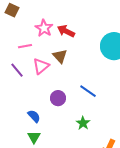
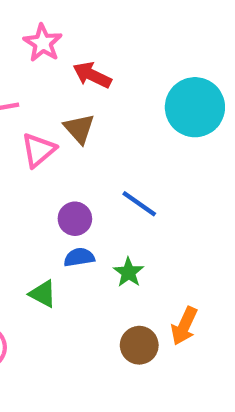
pink star: (44, 28) -> (43, 43), moved
blue semicircle: (34, 116) -> (79, 257), moved, turned -56
green triangle: (34, 137) -> (43, 294), moved, turned -32

